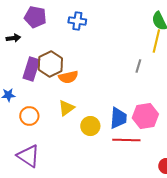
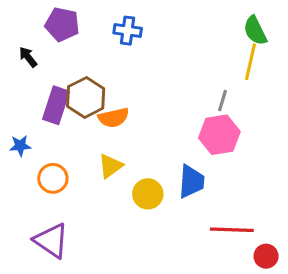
black arrow: (13, 38) -> (28, 57), turned -120
pink hexagon: (145, 116) -> (219, 135), moved
red line: (126, 140) -> (232, 230), moved

